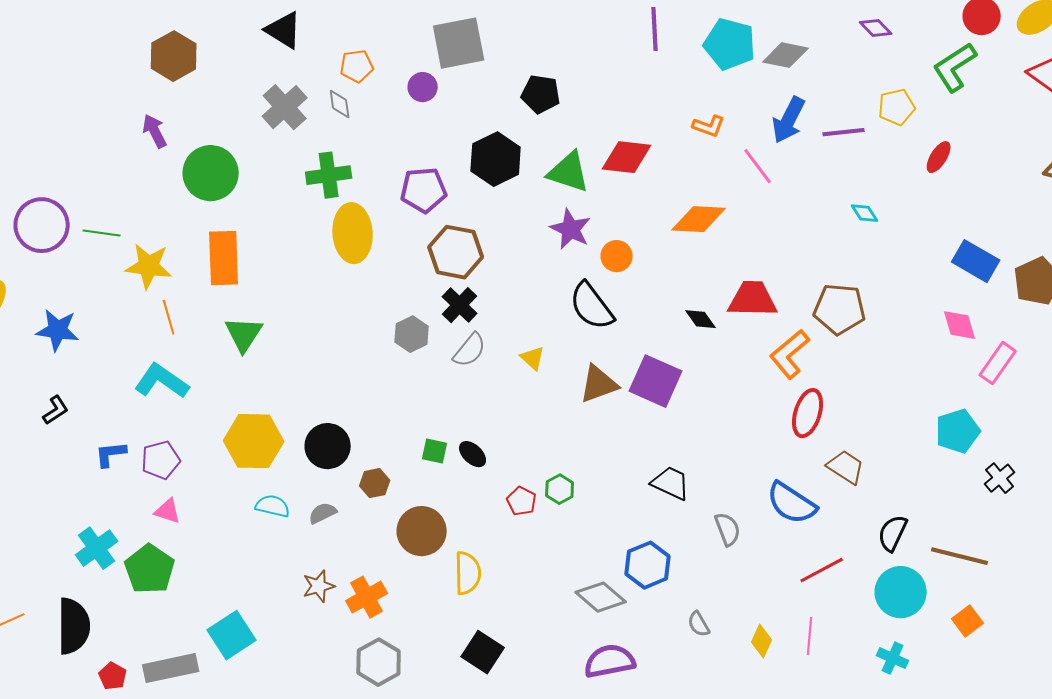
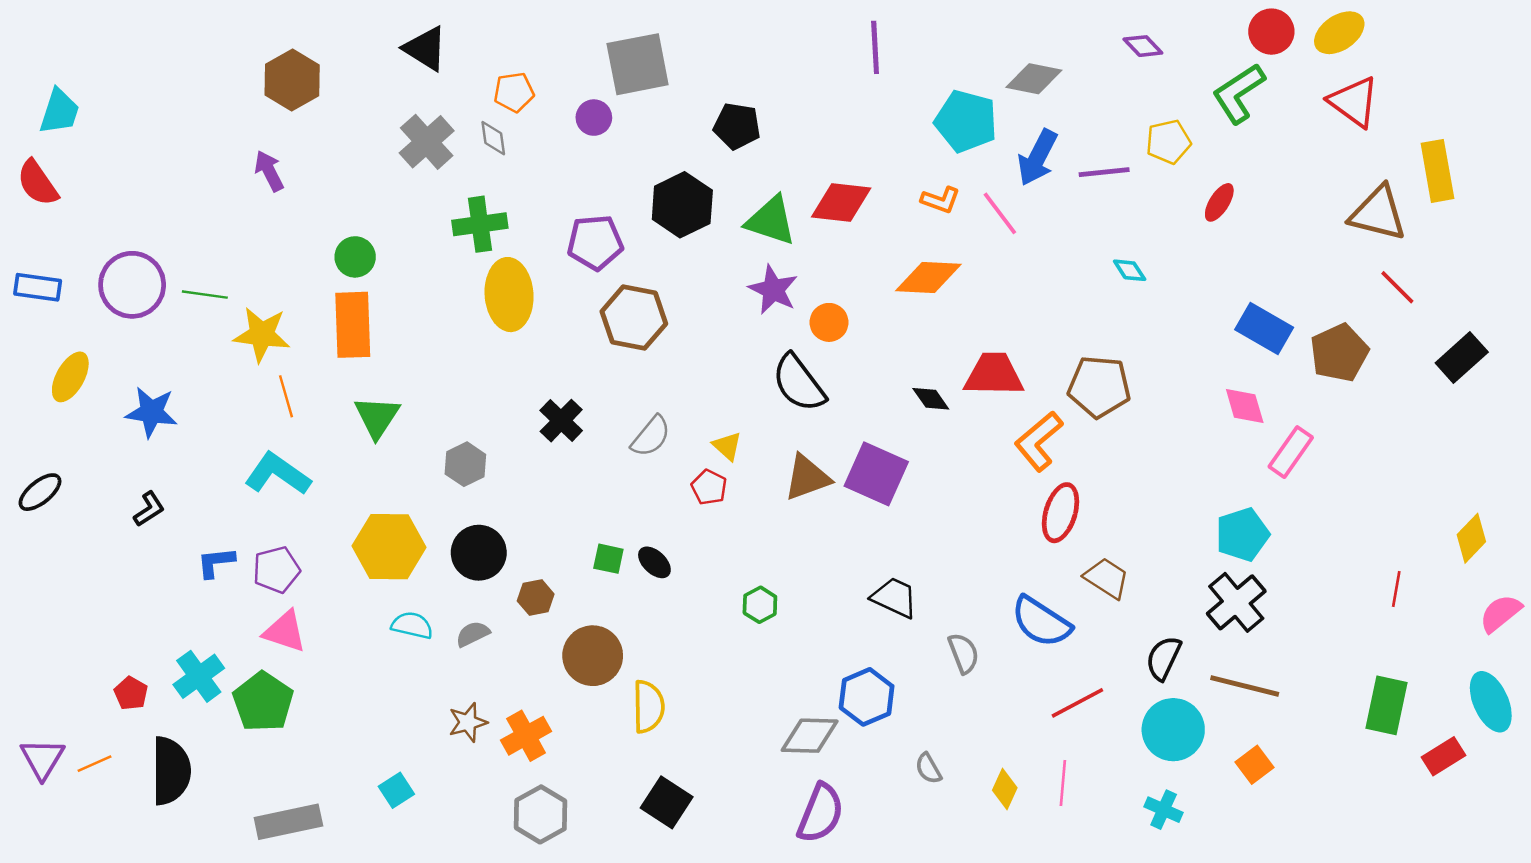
cyan pentagon: (730, 44) -> (966, 121), moved
orange L-shape: (709, 126) -> (941, 200), moved
green circle: (211, 173) -> (355, 257), moved, size x0.6
black cross: (460, 305) -> (561, 421), moved
gray hexagon: (412, 334) -> (465, 464), moved
black cross: (1000, 478) -> (1236, 602), moved, size x1.6
red pentagon: (522, 501) -> (709, 487), moved
pink triangle: (168, 511) -> (285, 631), size x1.4
gray diamond: (601, 597) -> (810, 736), turned -39
cyan square: (232, 635) -> (396, 790), moved, size x0.6
purple semicircle: (610, 661) -> (821, 813), turned 123
red pentagon: (113, 676) -> (131, 693), moved

